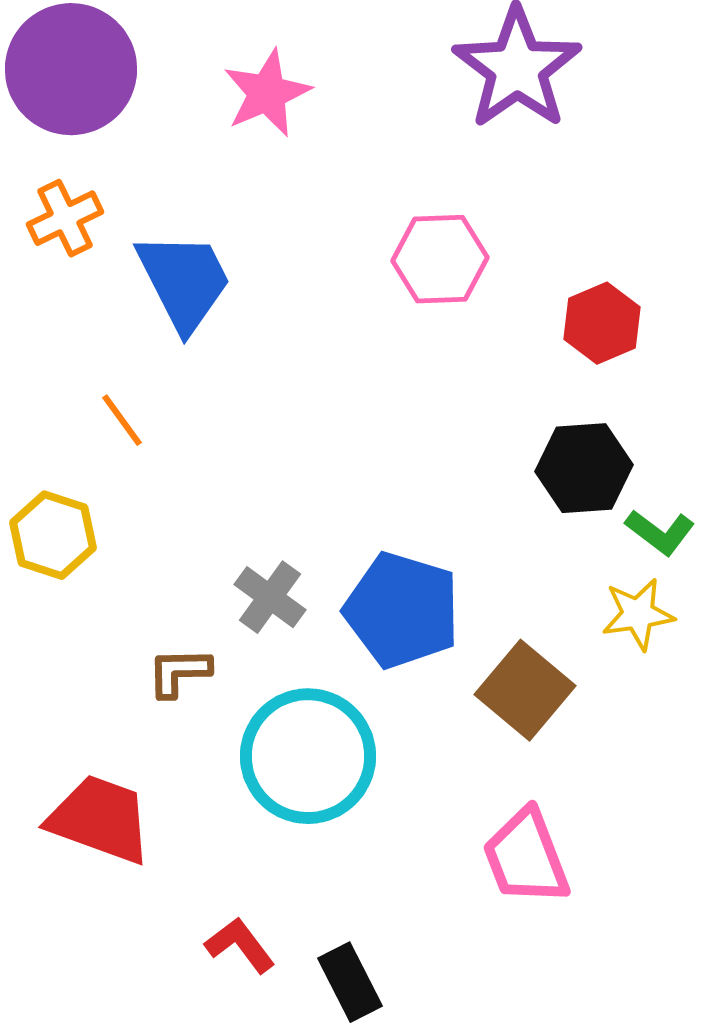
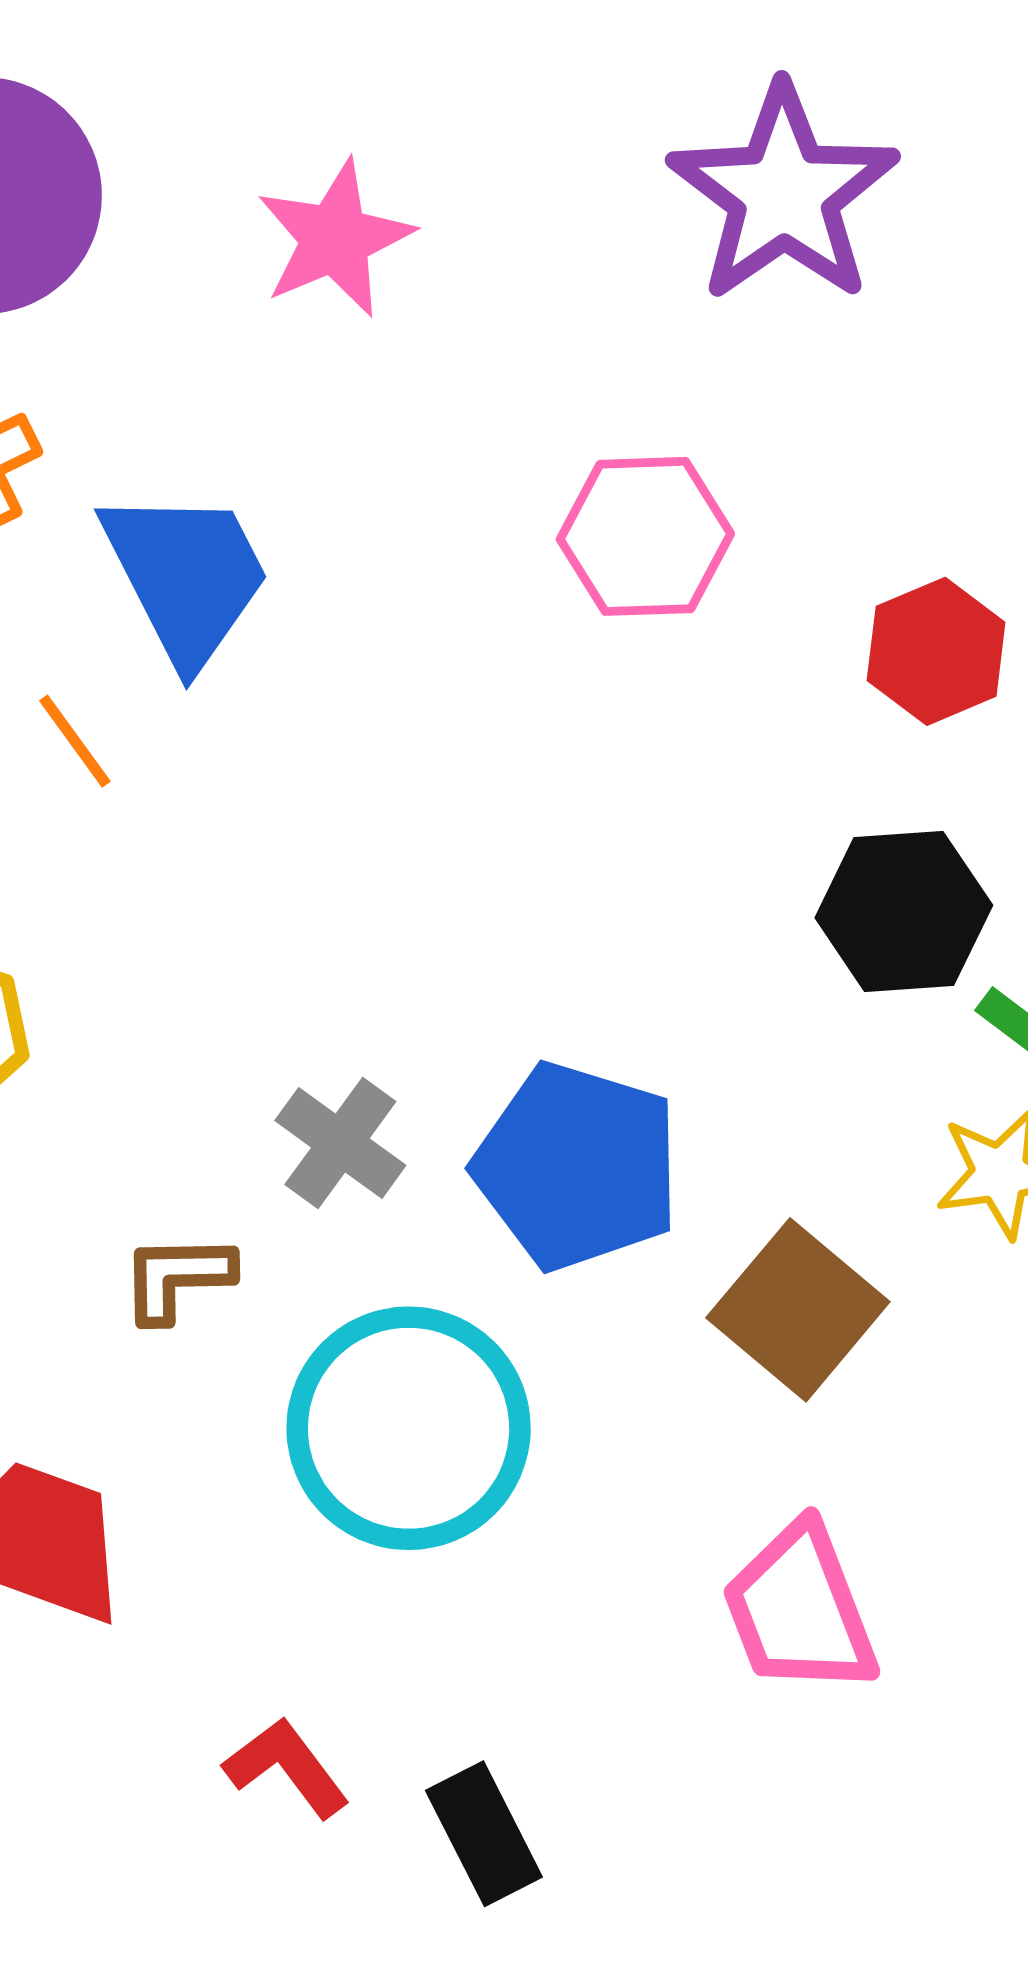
orange line: (122, 420) -> (75, 741), moved

